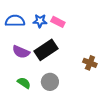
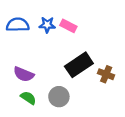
black rectangle: (46, 50) -> (79, 65), moved
purple semicircle: (21, 52) -> (24, 74), moved

